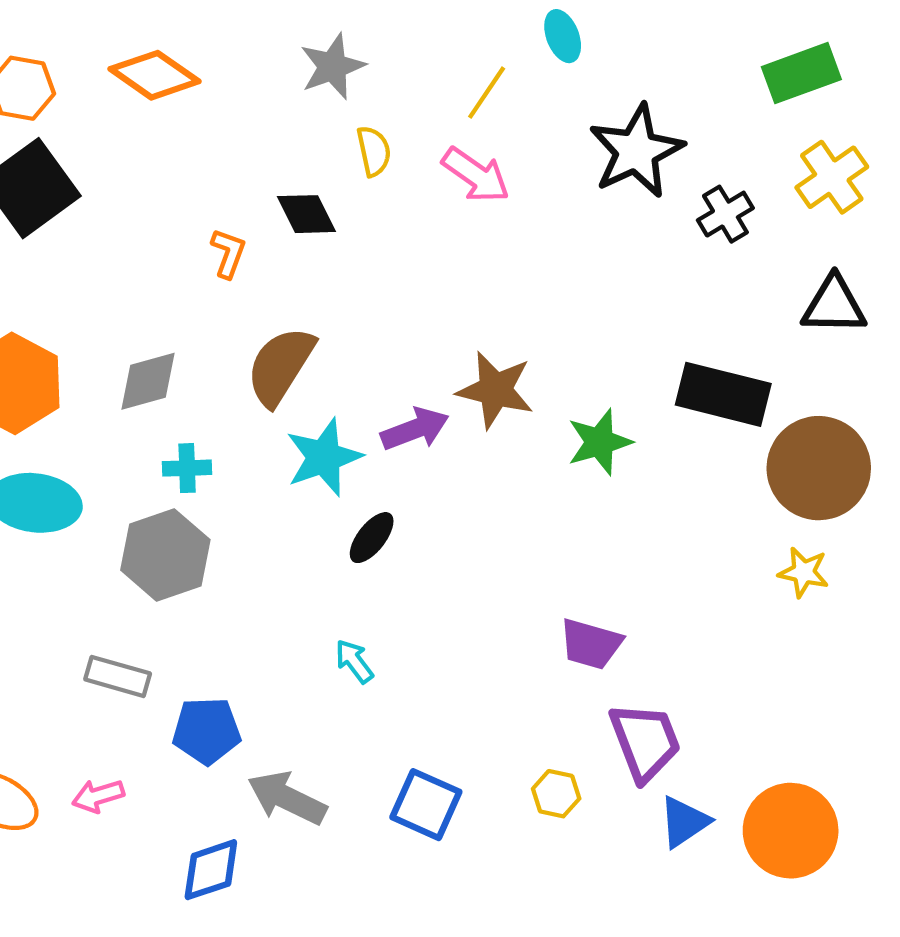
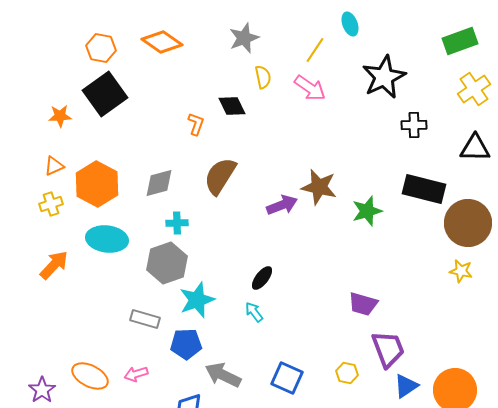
black cross: (725, 214) -> (414, 125), moved, turned 30
cyan star: (324, 457) -> (197, 300), moved
black ellipse: (372, 538) -> (262, 278), moved

